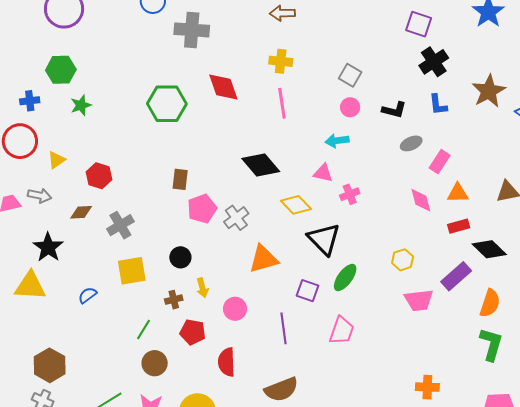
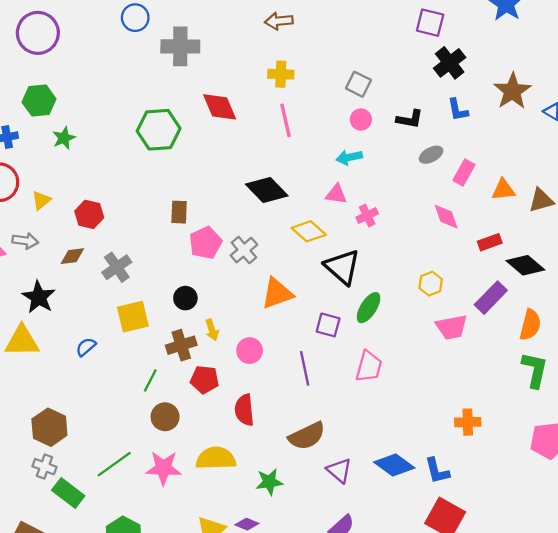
orange triangle: (458, 193) -> (503, 190), moved
brown cross: (174, 300) -> (181, 345), size x1.5

